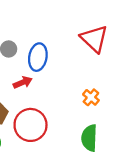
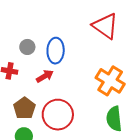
orange cross: (91, 97) -> (110, 81), size x1.8

